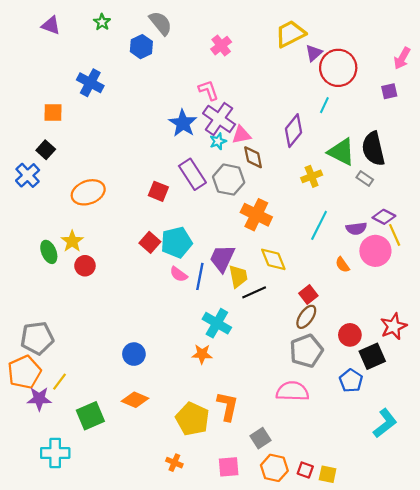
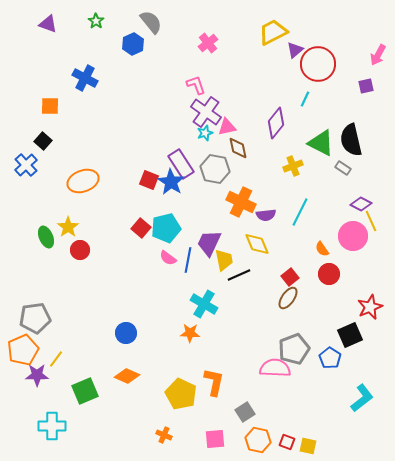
blue star: (183, 123) -> (171, 182), moved
purple semicircle: (356, 229) -> (266, 215), moved
red circle: (350, 335) -> (329, 274), moved
gray pentagon: (306, 351) -> (294, 349), moved

